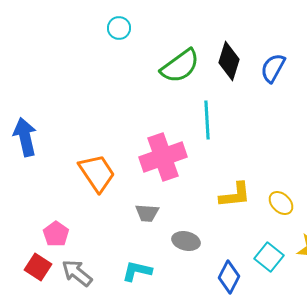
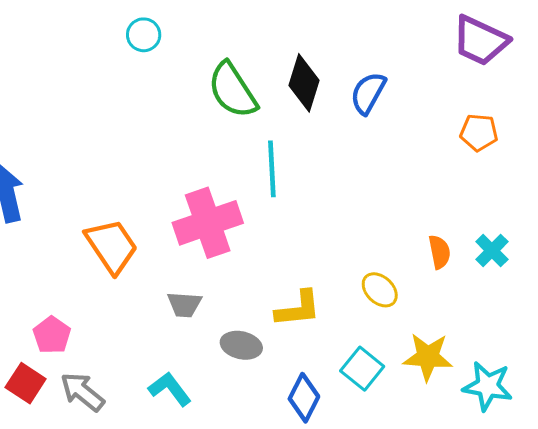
green semicircle: (180, 66) -> (233, 90), turned 93
yellow L-shape: (235, 195) -> (298, 309), moved
cyan L-shape: (137, 271) -> (170, 389), turned 40

